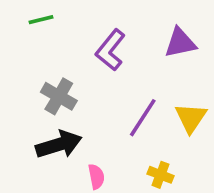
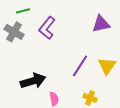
purple L-shape: (111, 50) -> (47, 28), moved
gray cross: (59, 96) -> (14, 32), moved

